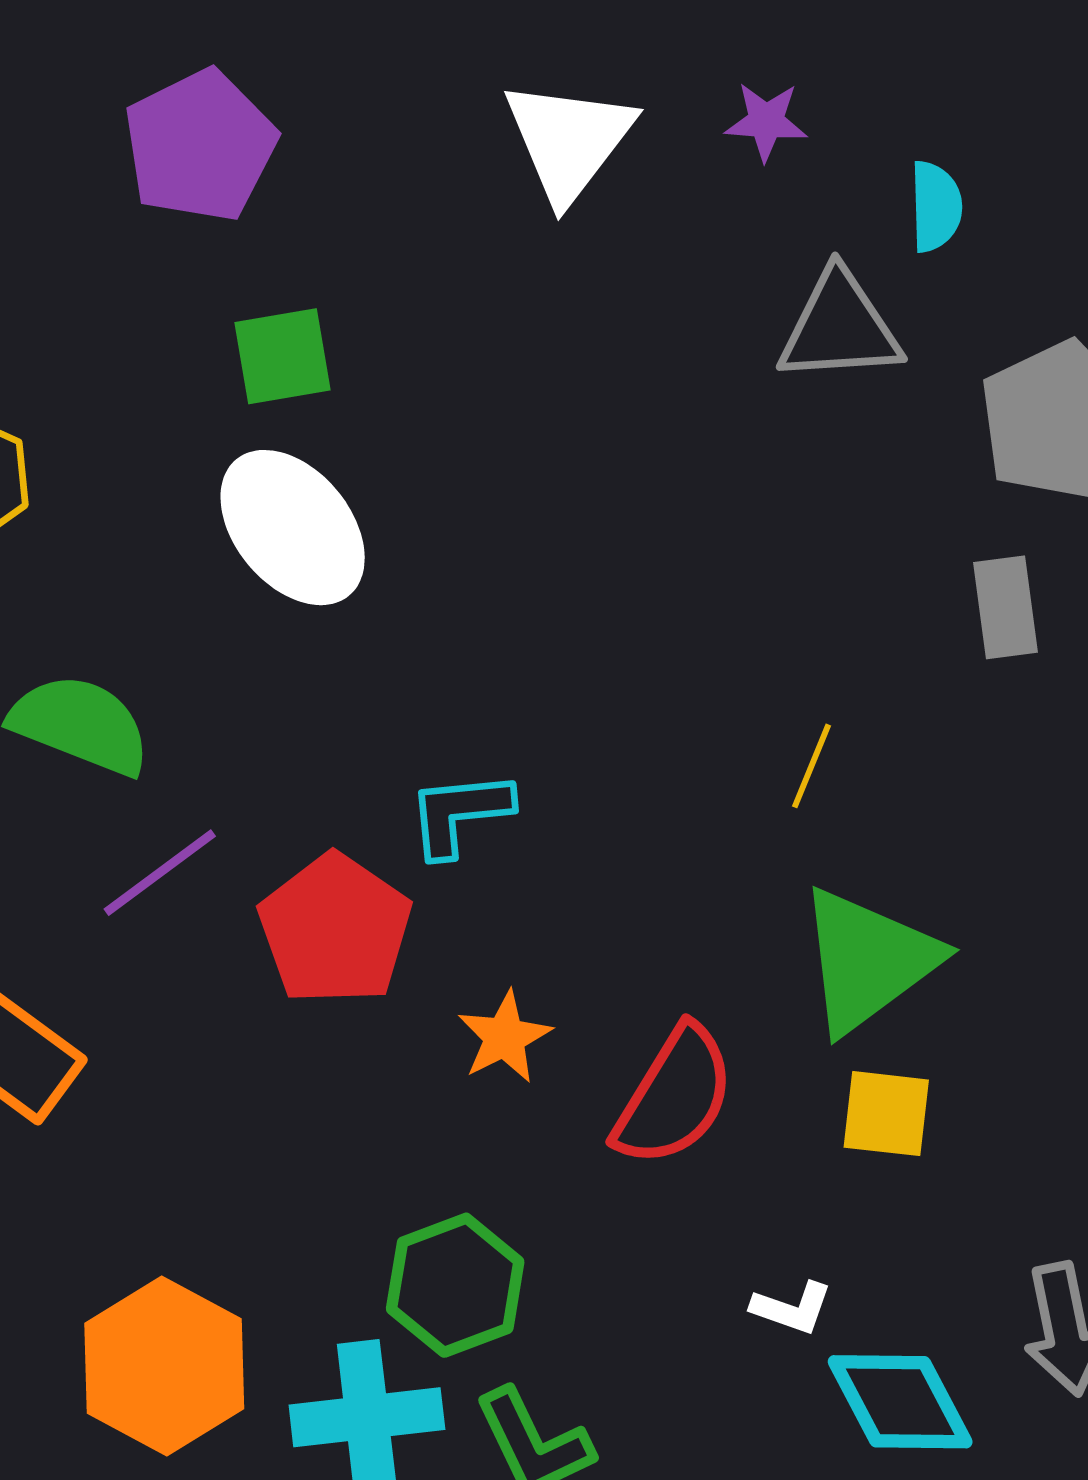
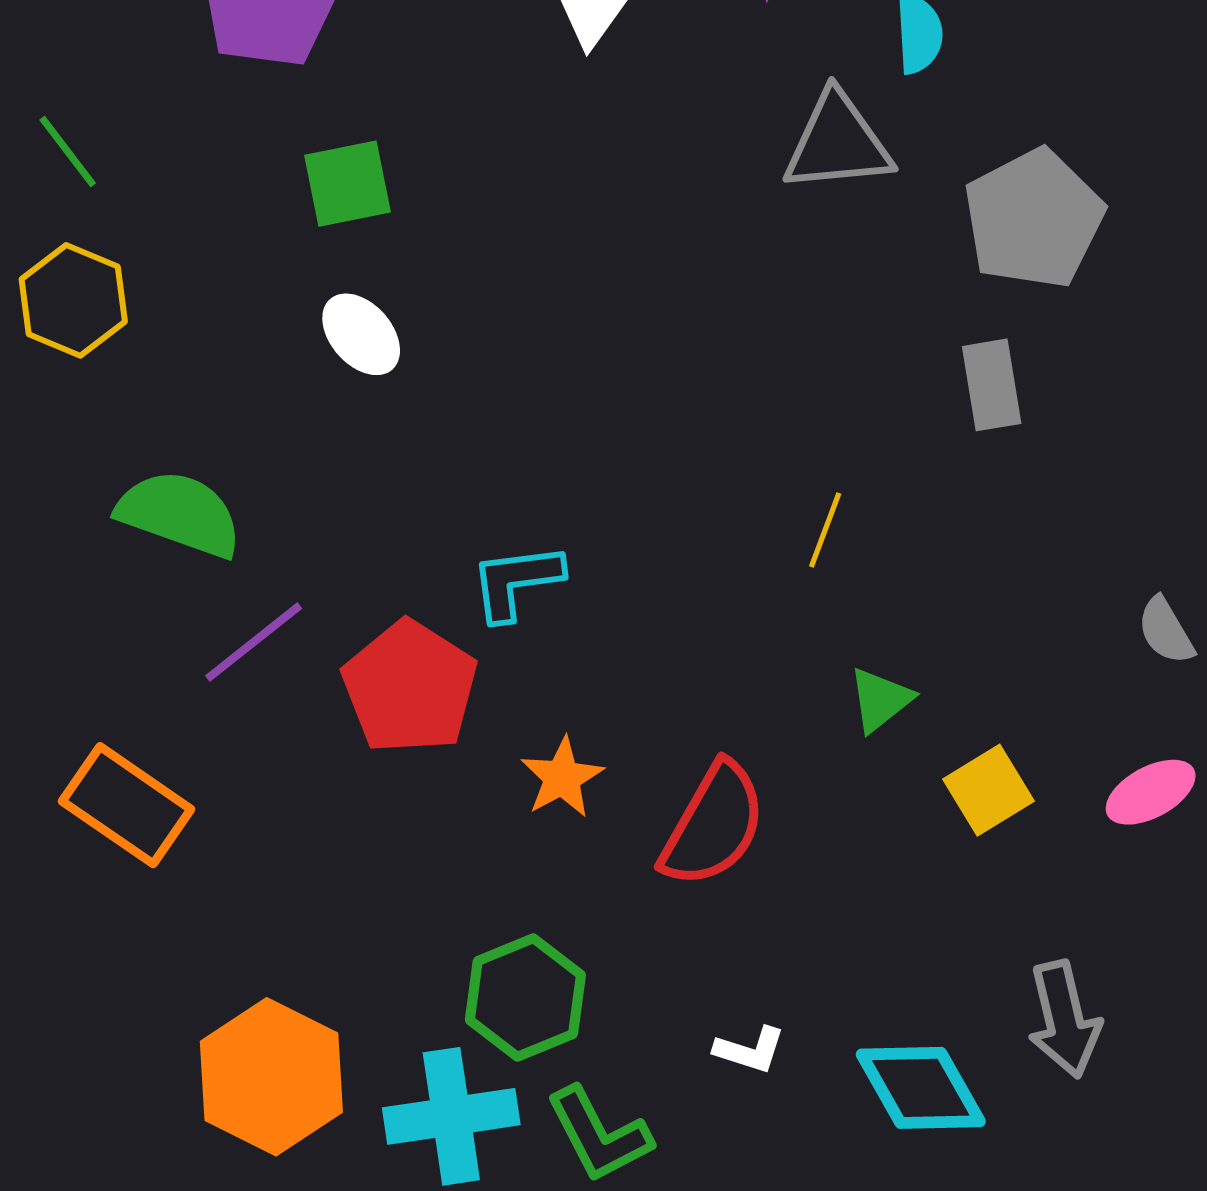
white ellipse: (293, 528) -> (361, 334), size x0.6
green triangle: (868, 960) -> (880, 700), size x0.5
yellow square: (886, 1114) -> (988, 790), moved, turned -36
white L-shape: (792, 1308) -> (750, 1050), moved

